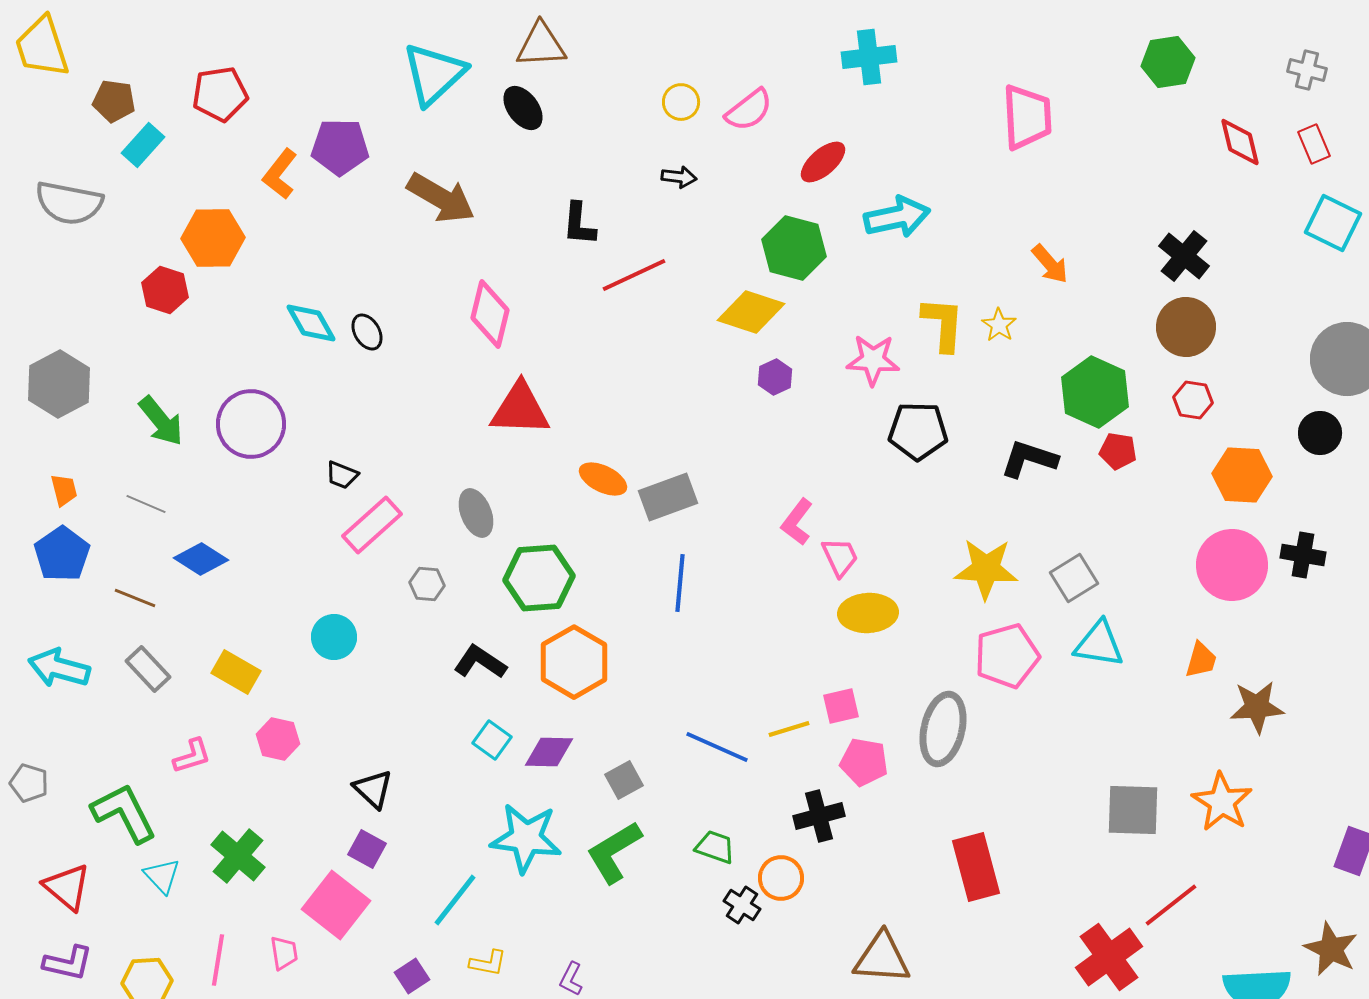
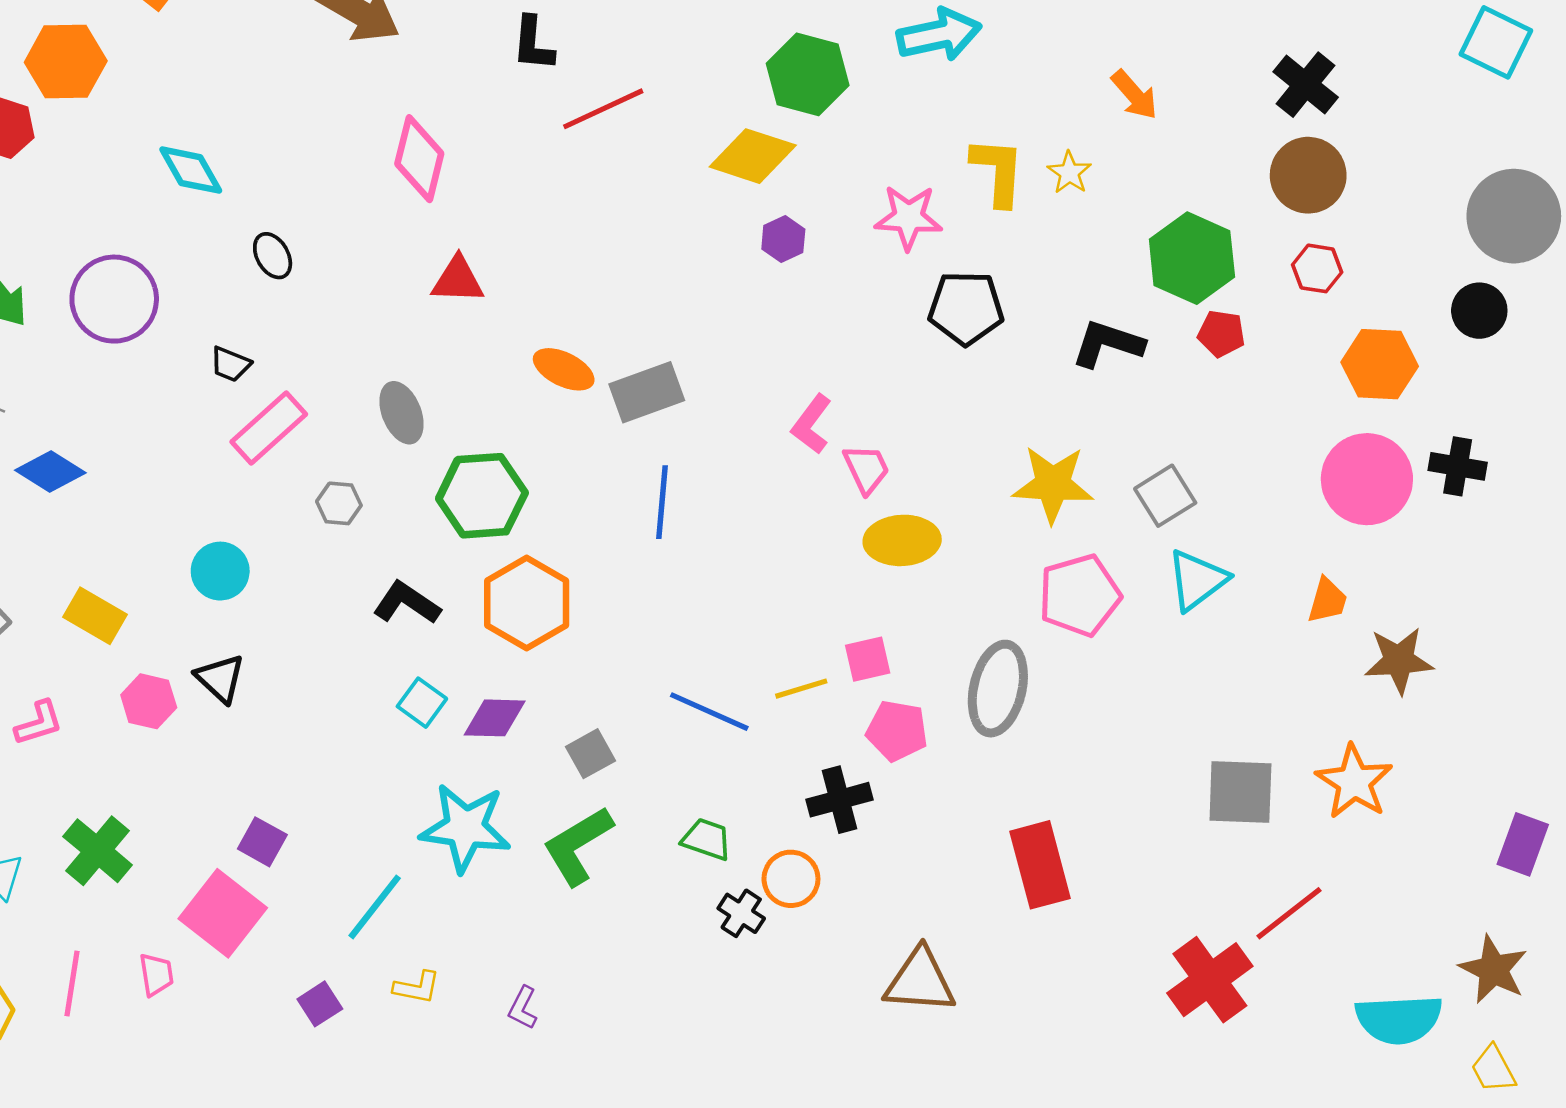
black ellipse: (367, 332) -> (273, 256), moved
red triangle: (520, 409) -> (458, 280), size x0.7
cyan triangle: (1099, 644) -> (1197, 580), turned -46
black triangle: (373, 789) -> (220, 678), moved

